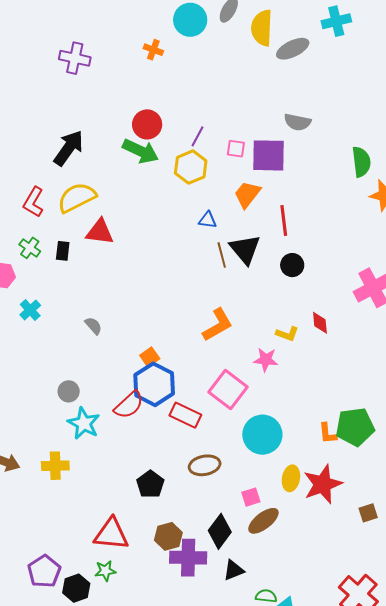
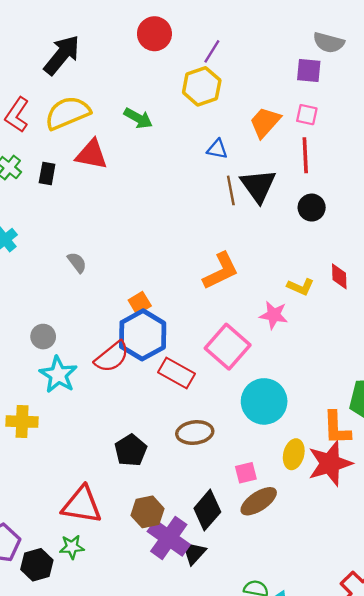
pink square: (236, 149) -> (307, 115), moved
green arrow: (141, 151) -> (138, 118), moved, size x0.7
purple square: (268, 155) -> (309, 70), moved, size x0.6
orange L-shape: (328, 433) -> (337, 428), moved, size x1.4
purple cross: (188, 558) -> (169, 538), turned 30
black triangle: (234, 570) -> (194, 553), moved, turned -30

